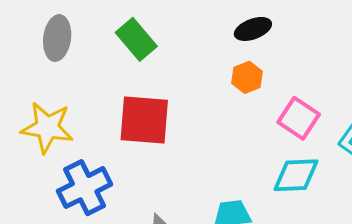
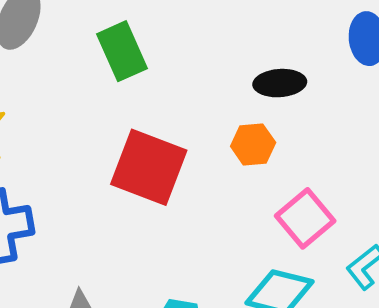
red square: (144, 120) -> (149, 167), moved

